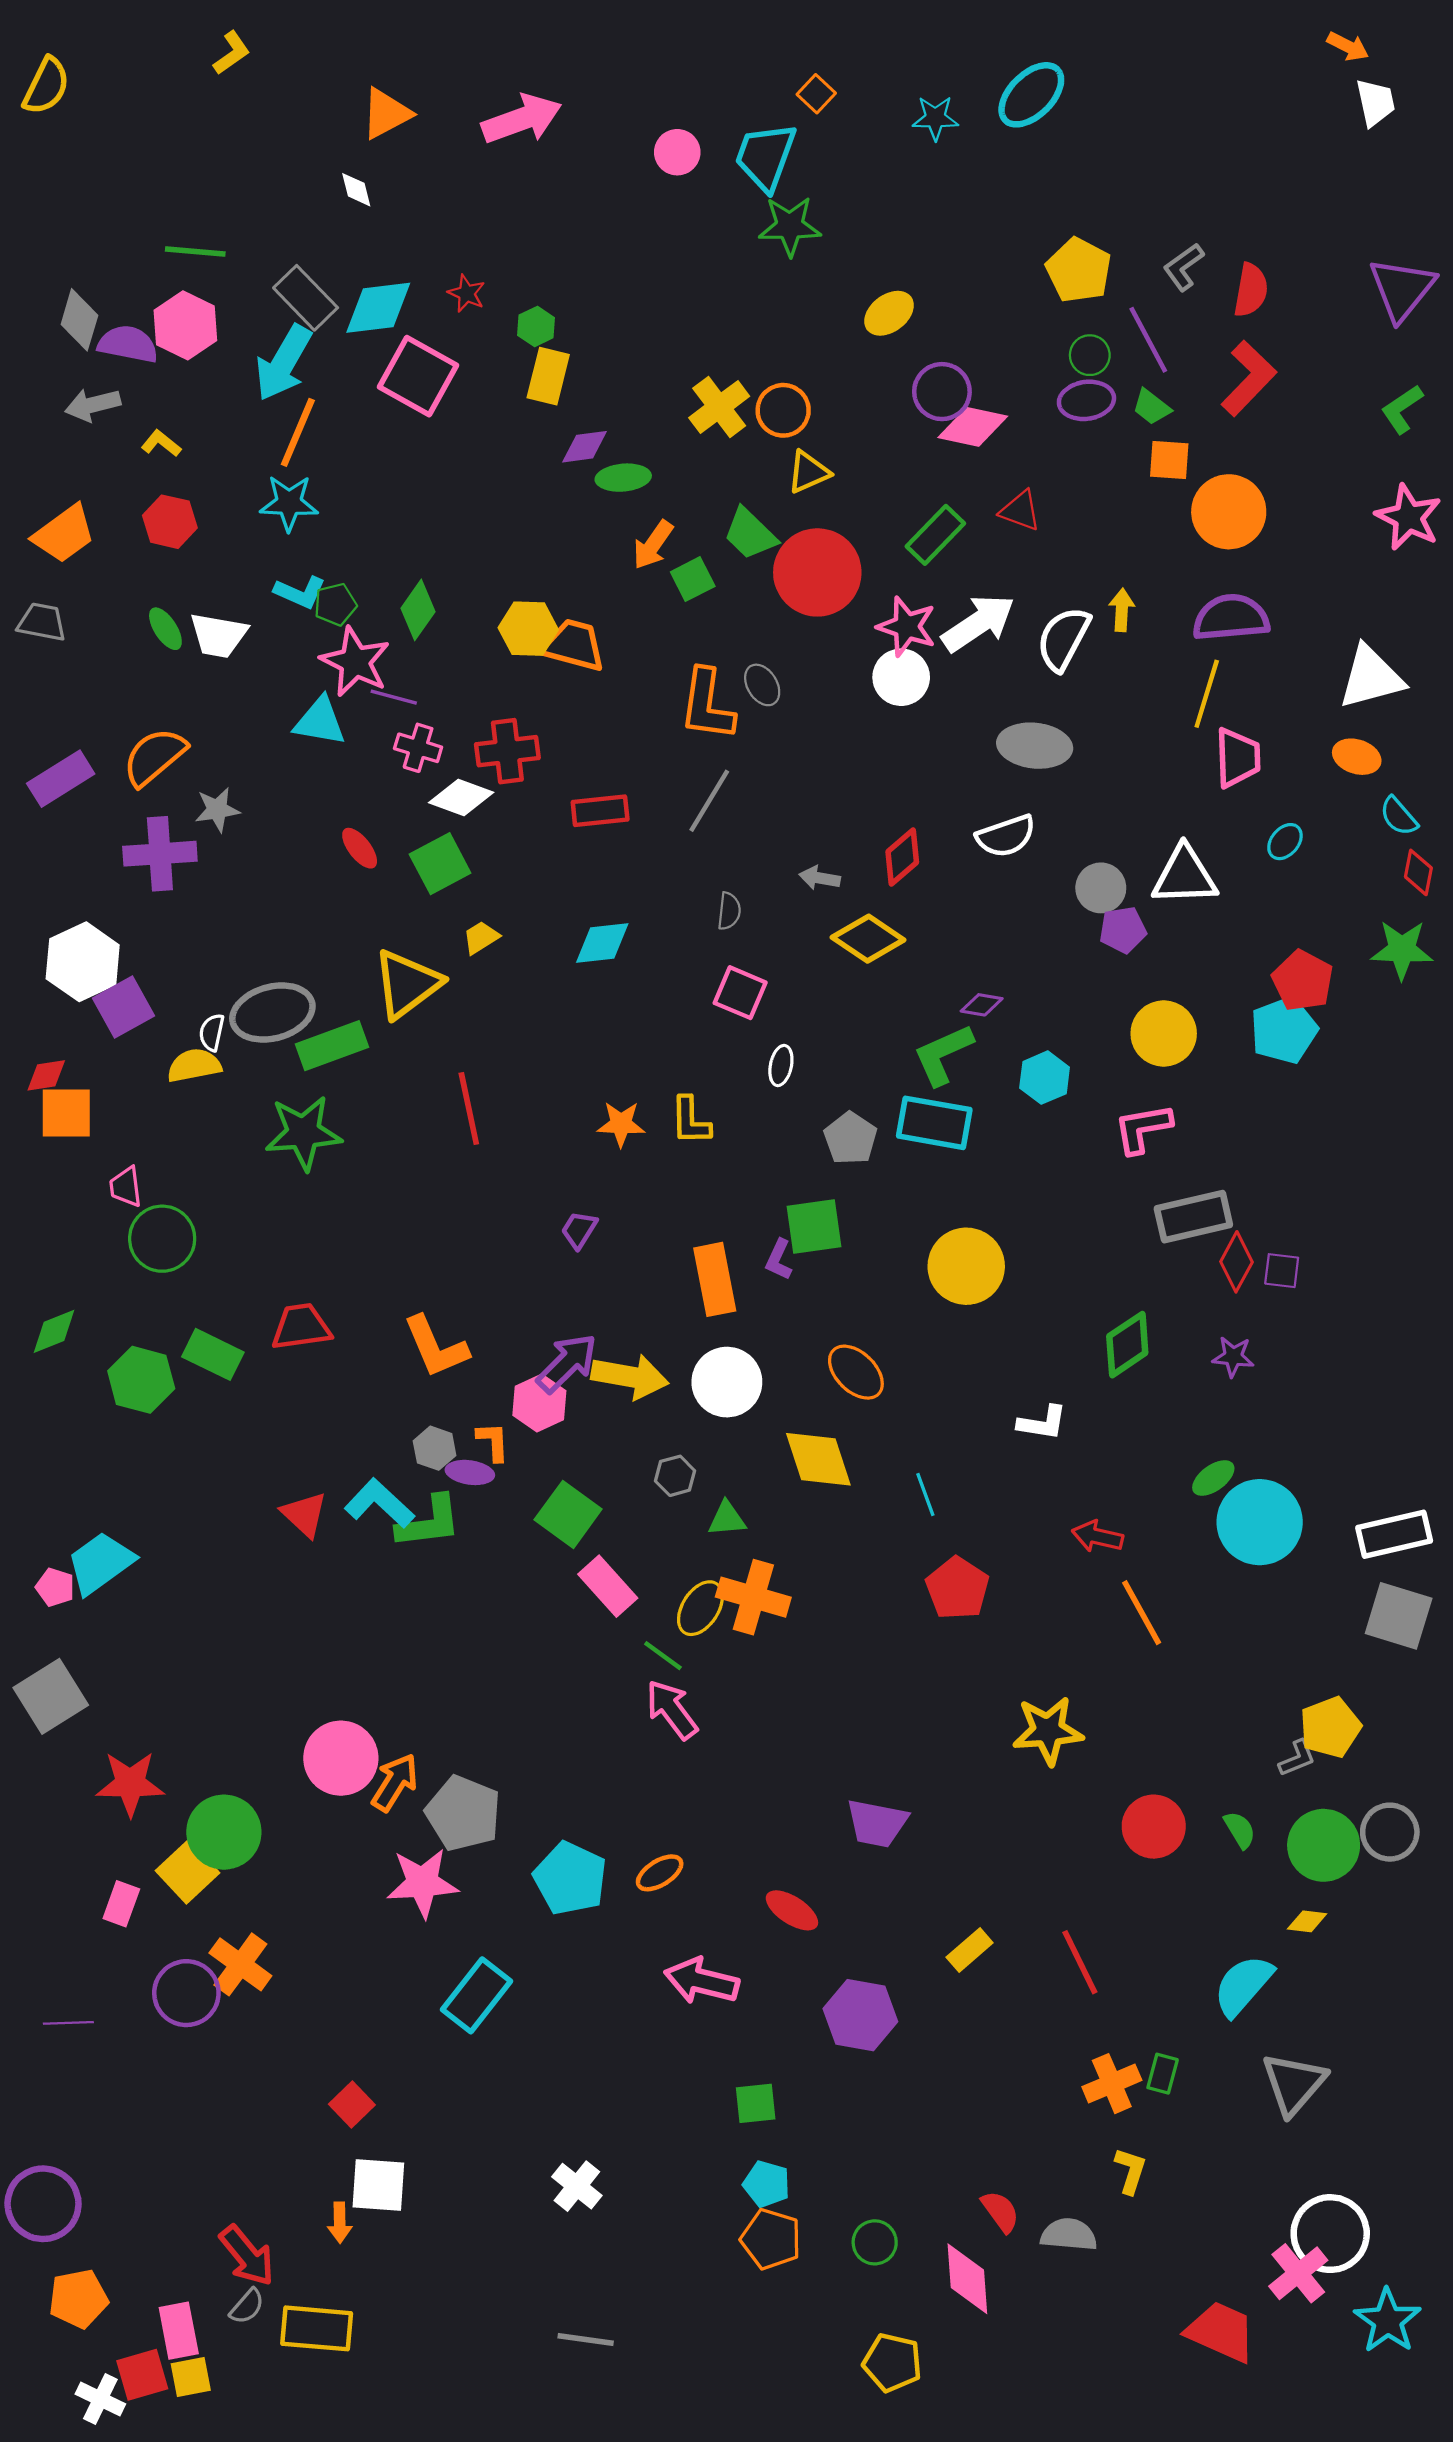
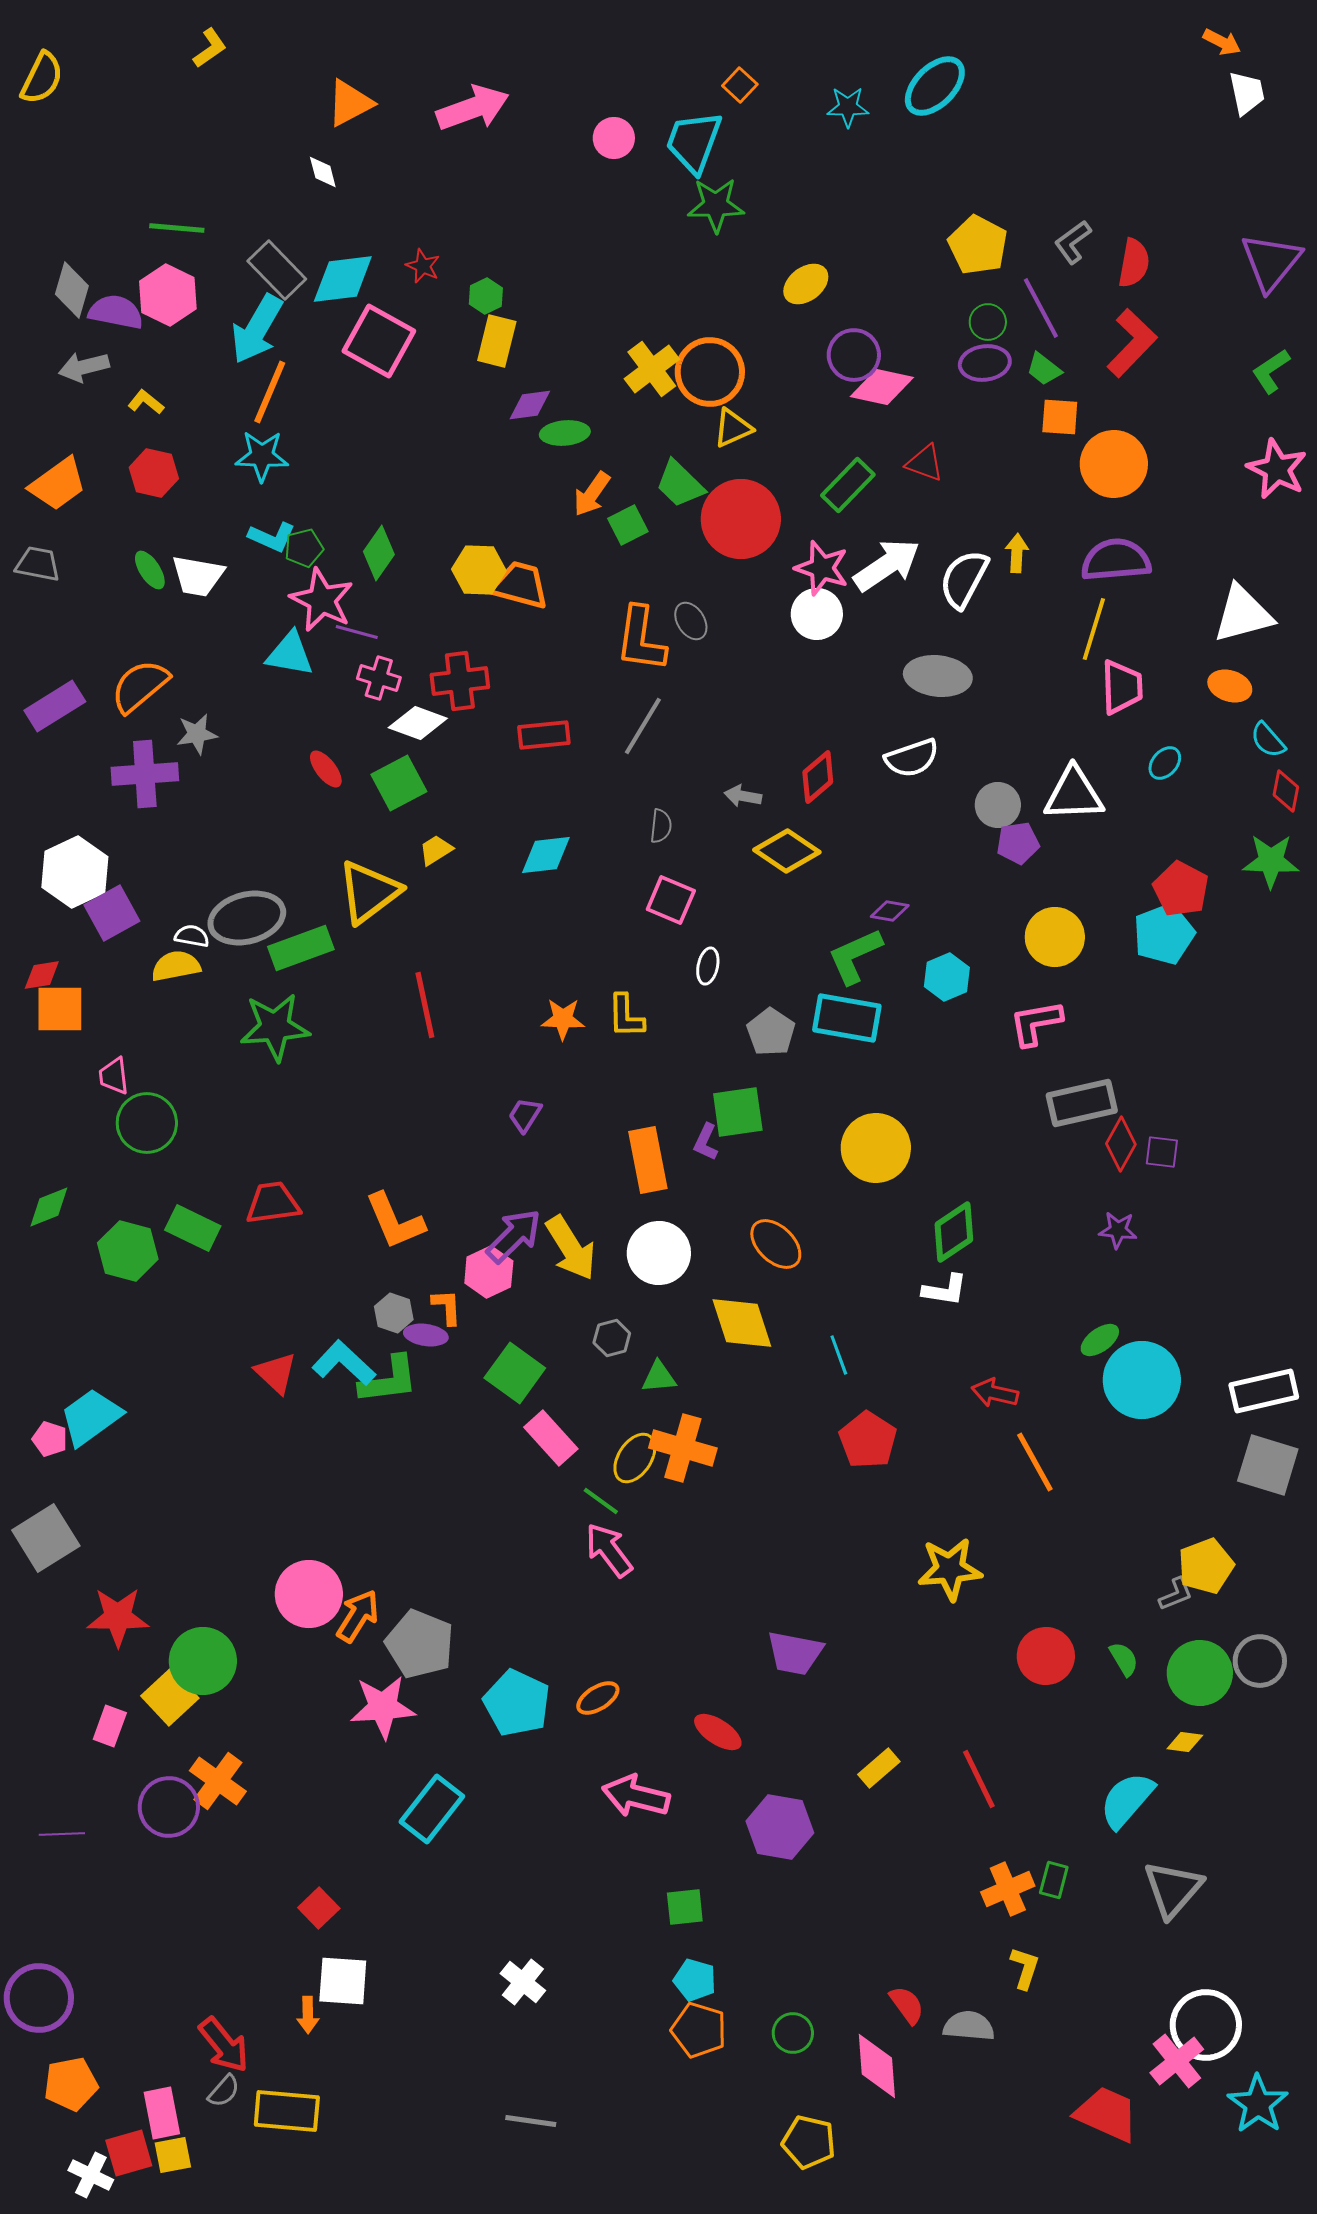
orange circle: (783, 410) -> (710, 372), size x1.4
white semicircle: (212, 1032) -> (192, 936), turned 88
green diamond: (1127, 1345) -> (954, 1232), moved
yellow arrow: (630, 1377) -> (571, 1248), turned 48

